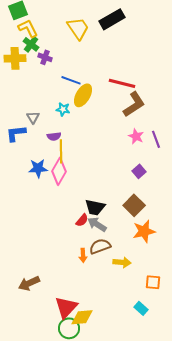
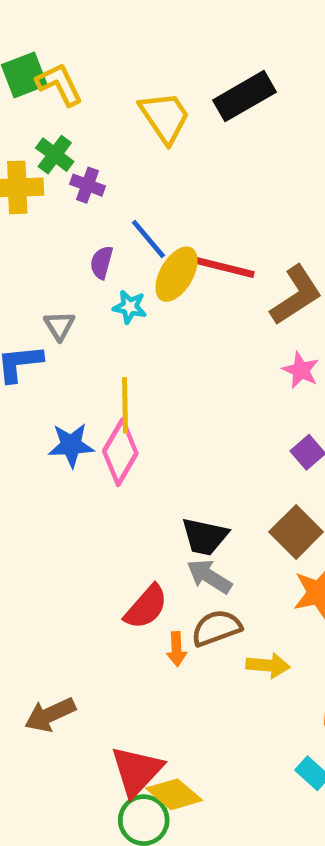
yellow L-shape: (28, 28) -> (59, 84), moved
blue line: (71, 80) -> (148, 239), turned 30
red line: (122, 83) -> (223, 267), moved
purple semicircle: (54, 136) -> (102, 262), moved, turned 112
red semicircle: (82, 220) -> (146, 607), moved, size x1.5
yellow diamond: (82, 317) -> (174, 794), turned 45

